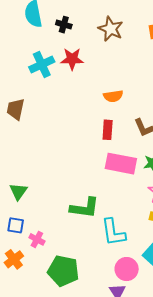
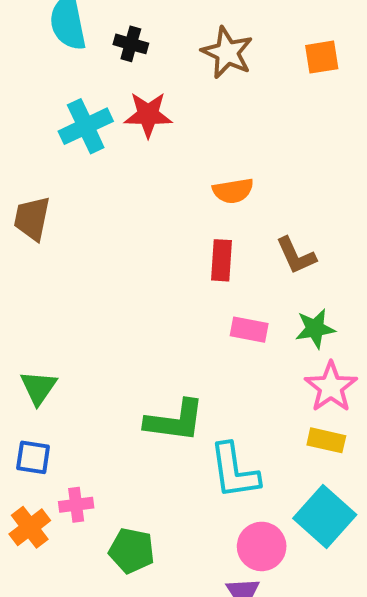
pink rectangle: (121, 164) -> (249, 330), size x0.6
pink cross: (37, 239) -> (76, 505), moved, turned -35
green pentagon: (63, 271) -> (132, 551), size x0.7

